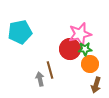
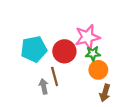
cyan pentagon: (20, 32) -> (34, 49), moved
red circle: (70, 49) -> (64, 51), moved

